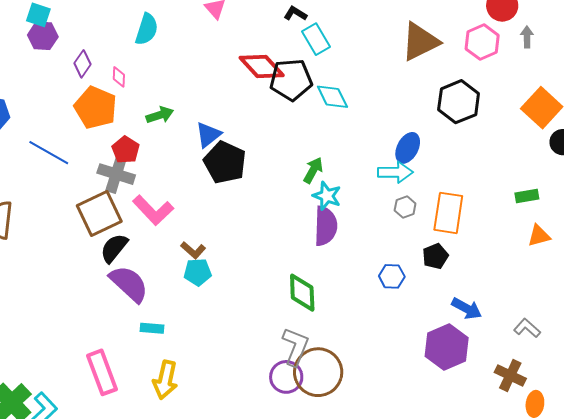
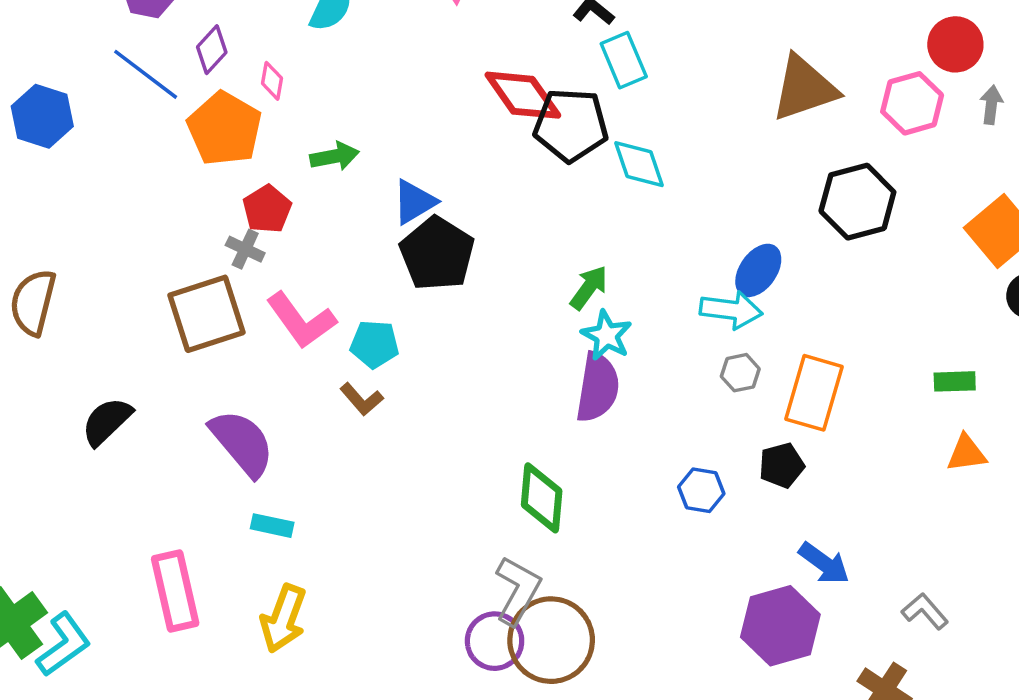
blue line: (49, 153) -> (146, 74), moved
gray cross: (116, 174) -> (245, 249), size x0.6
black semicircle: (114, 248) -> (107, 421), moved
cyan pentagon: (198, 272) -> (374, 344), moved

